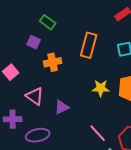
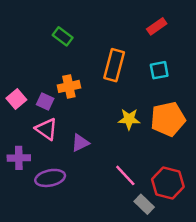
purple square: (34, 42) -> (45, 102), moved

